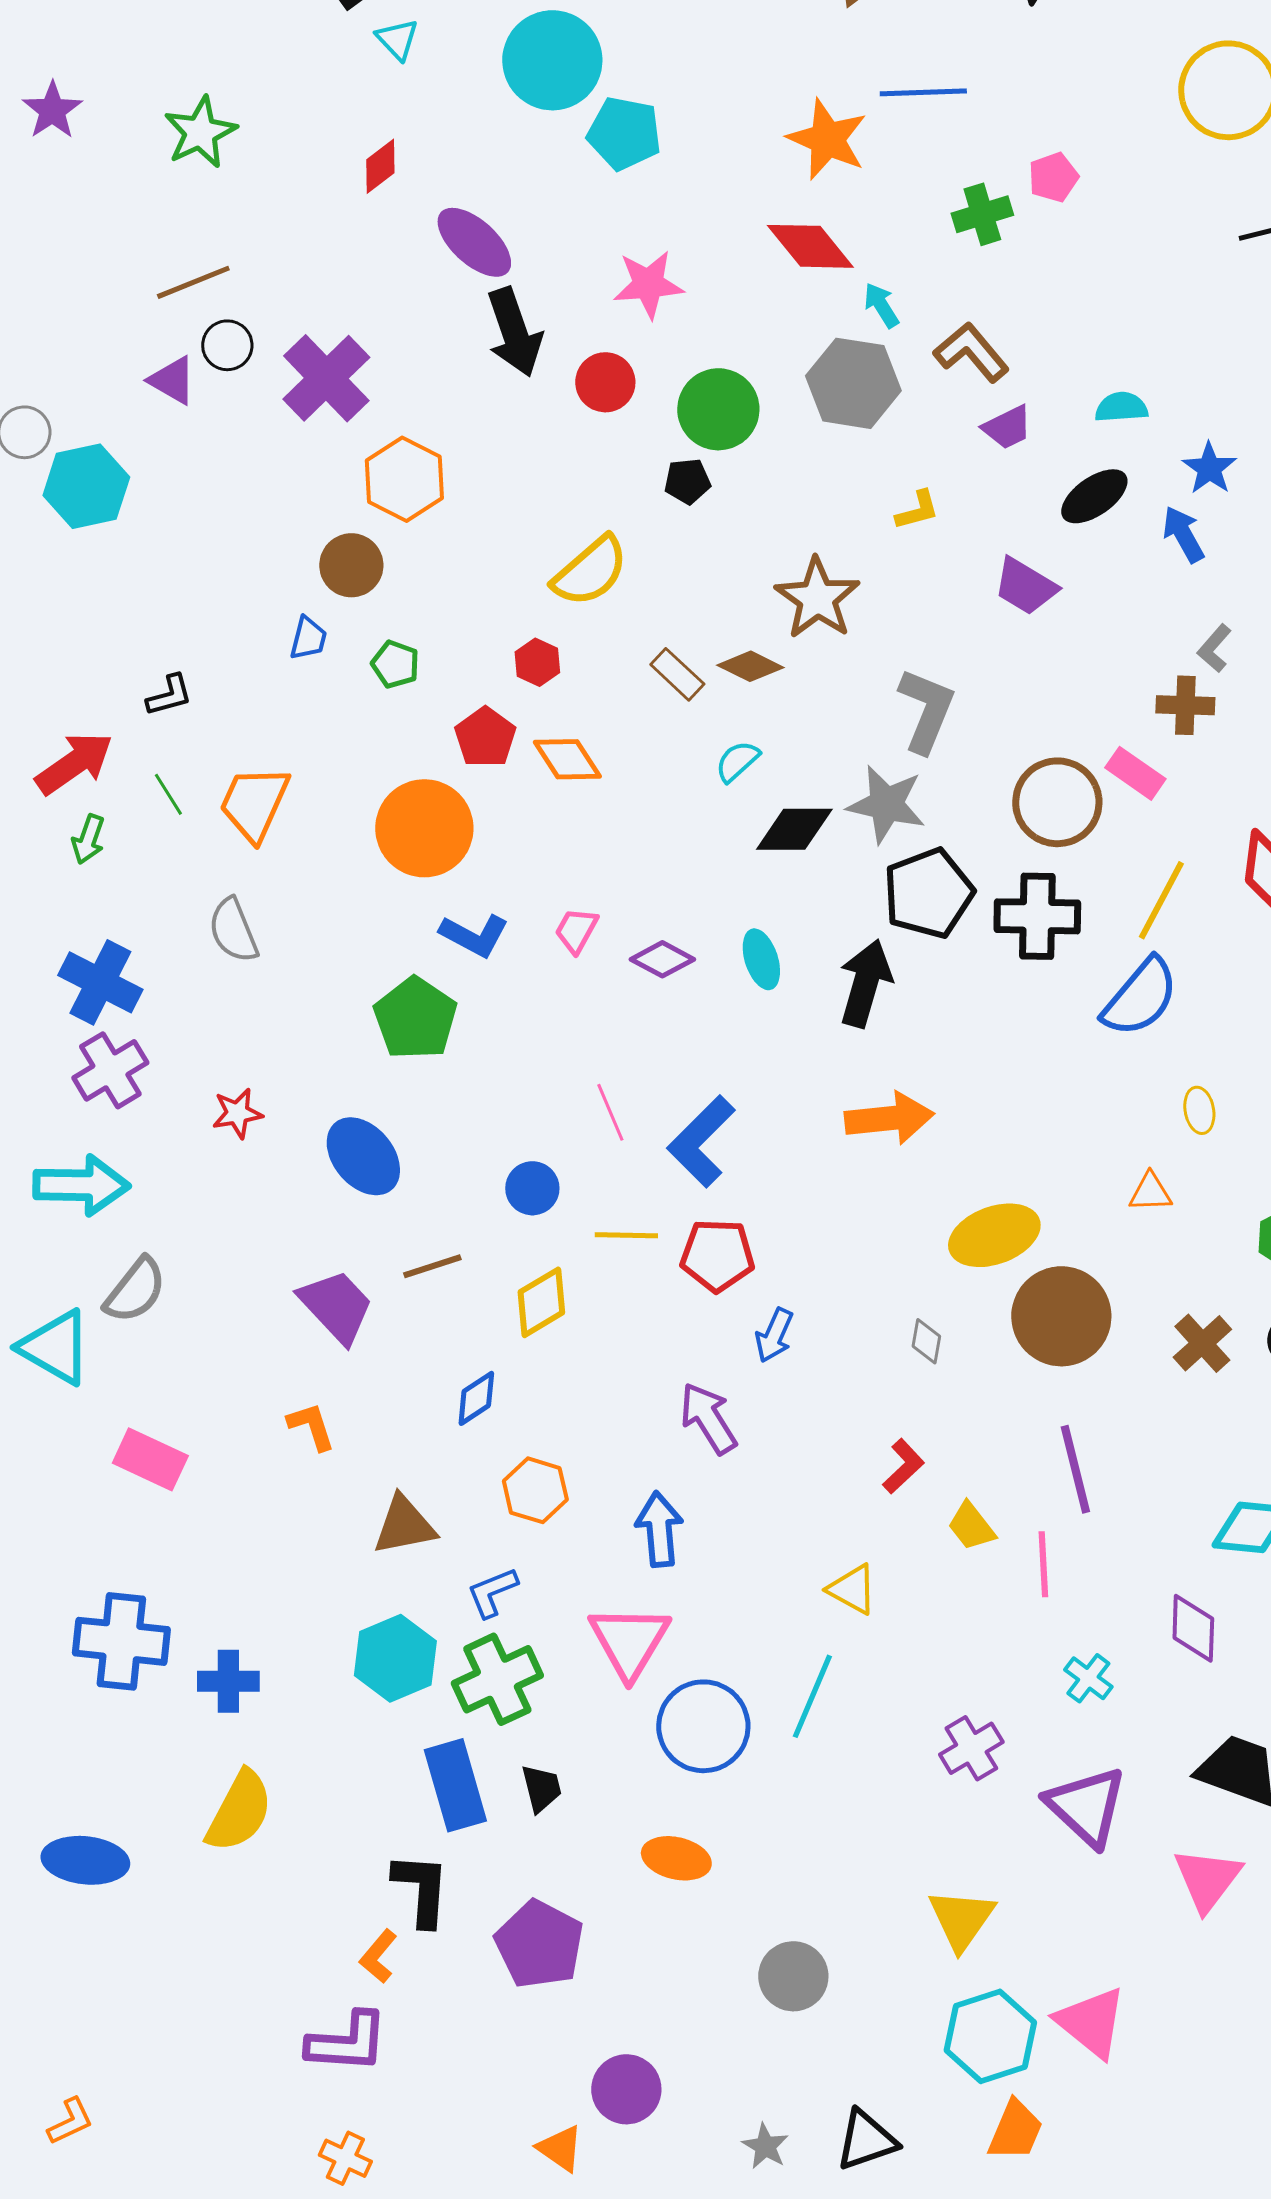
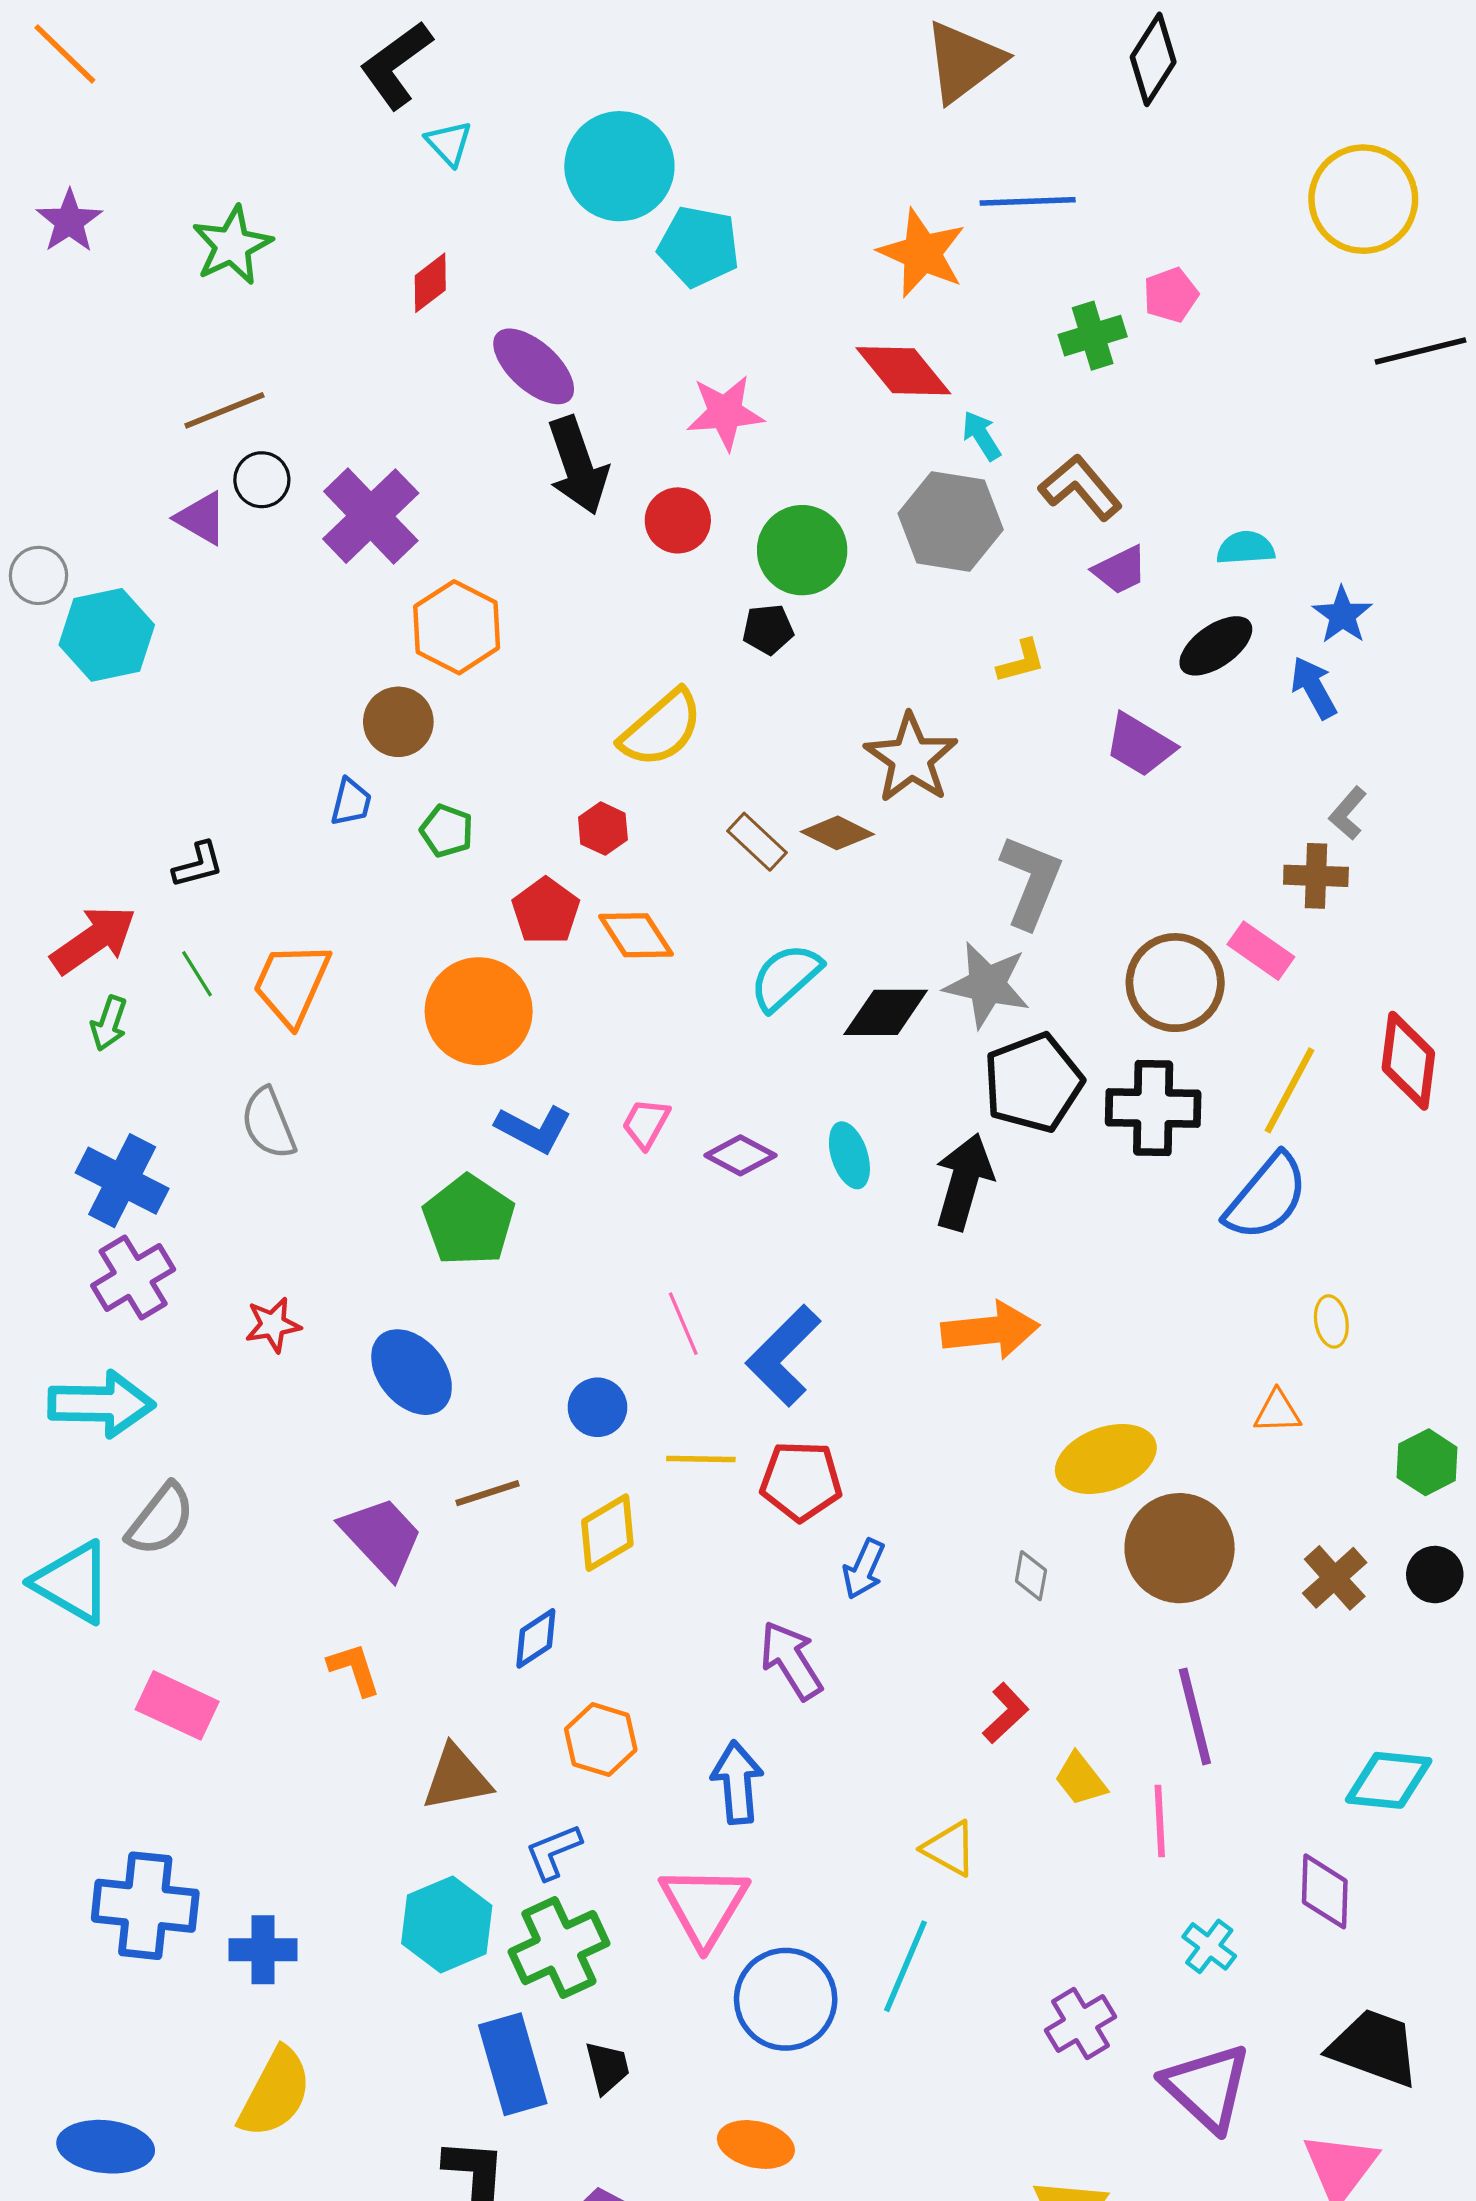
cyan semicircle: (737, 761) -> (786, 977), moved, size x1.5

